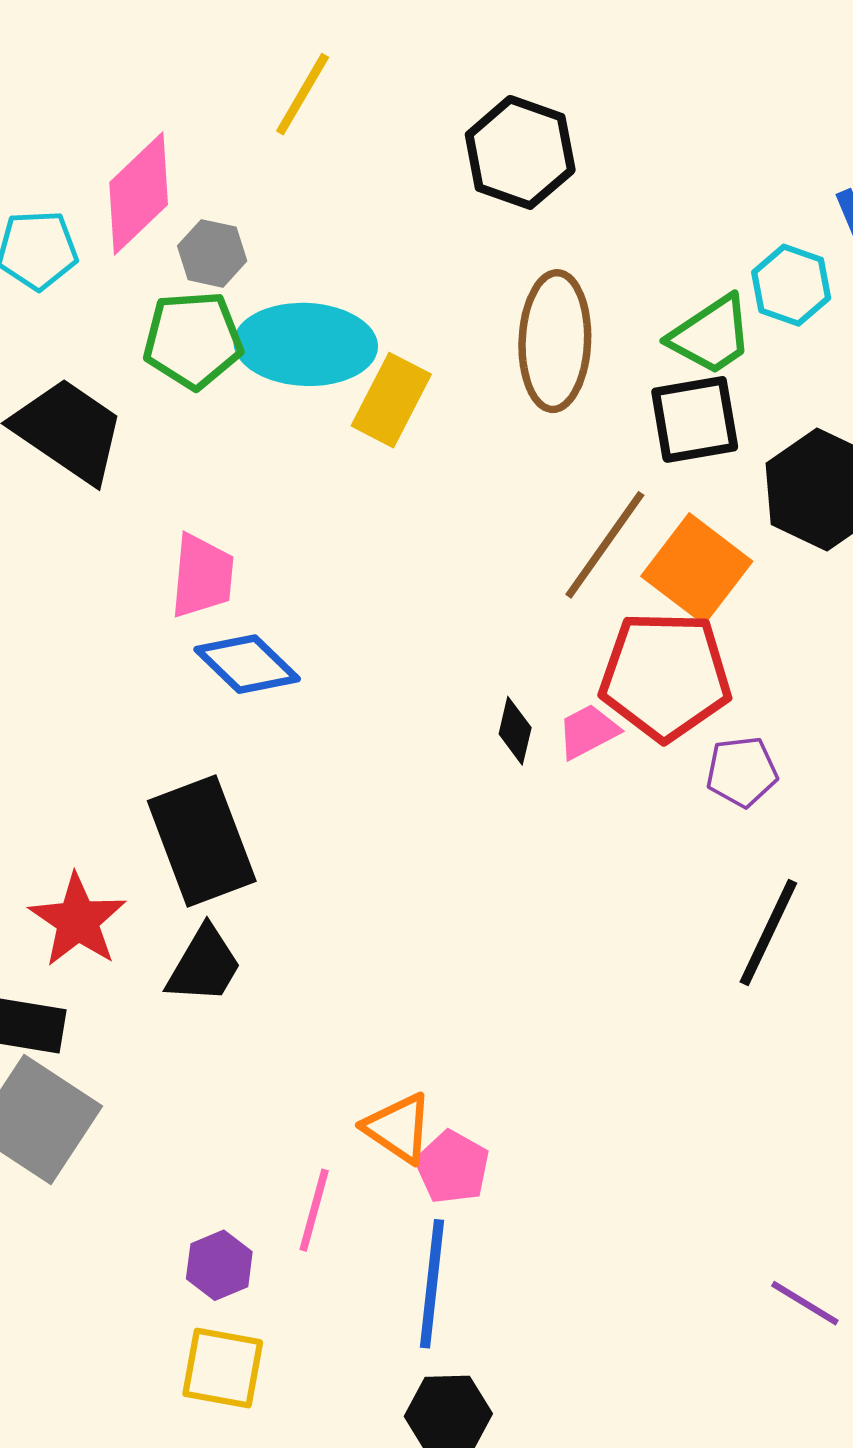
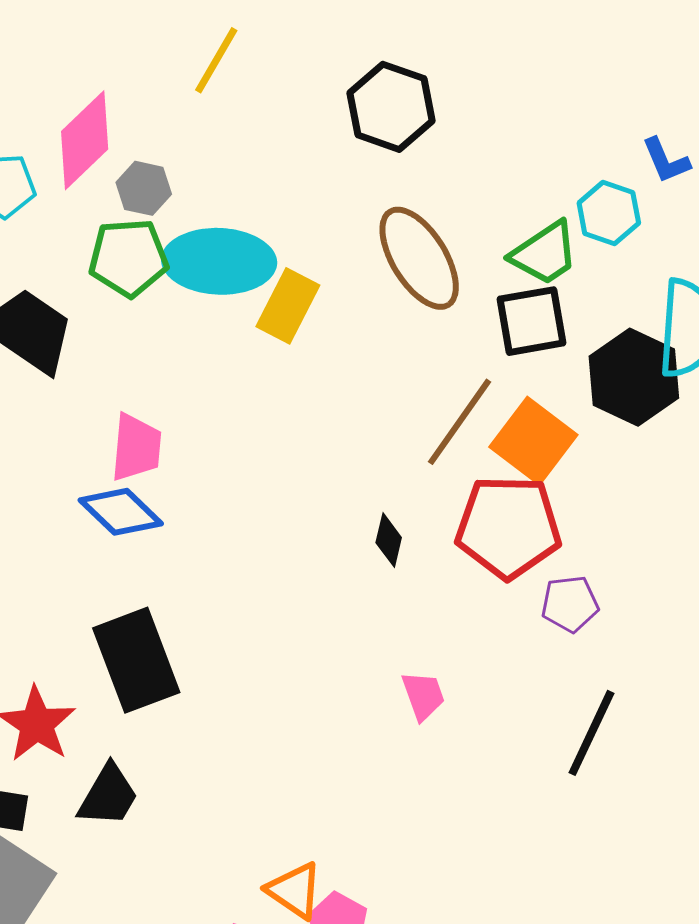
brown ellipse: (555, 341) -> (419, 258), turned -34
blue diamond: (247, 664) -> (121, 512), moved
black diamond: (515, 731) -> (389, 540), moved
pink trapezoid: (588, 731) -> (423, 696), moved, turned 98
black trapezoid: (204, 965) -> (108, 795), moved

